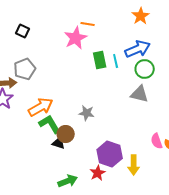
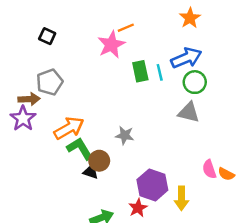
orange line: (88, 24) -> (126, 28), turned -32

